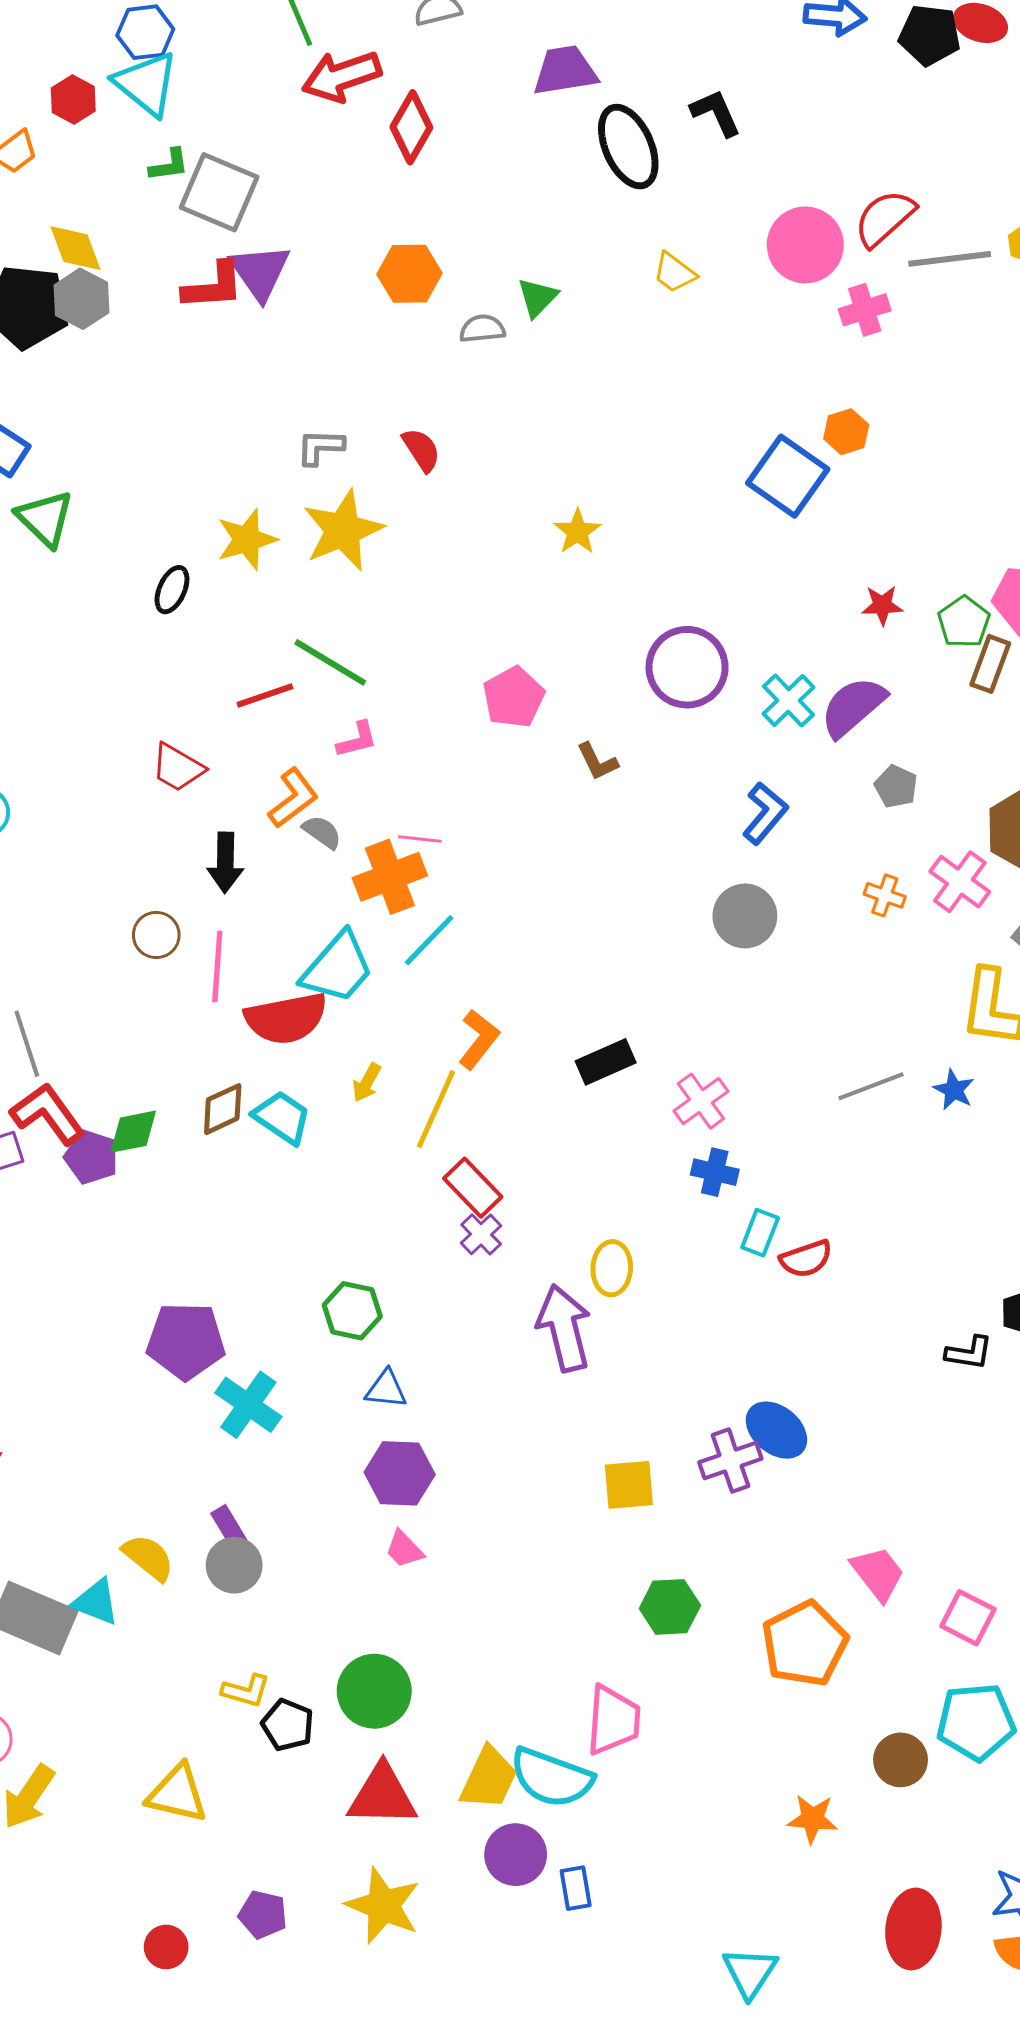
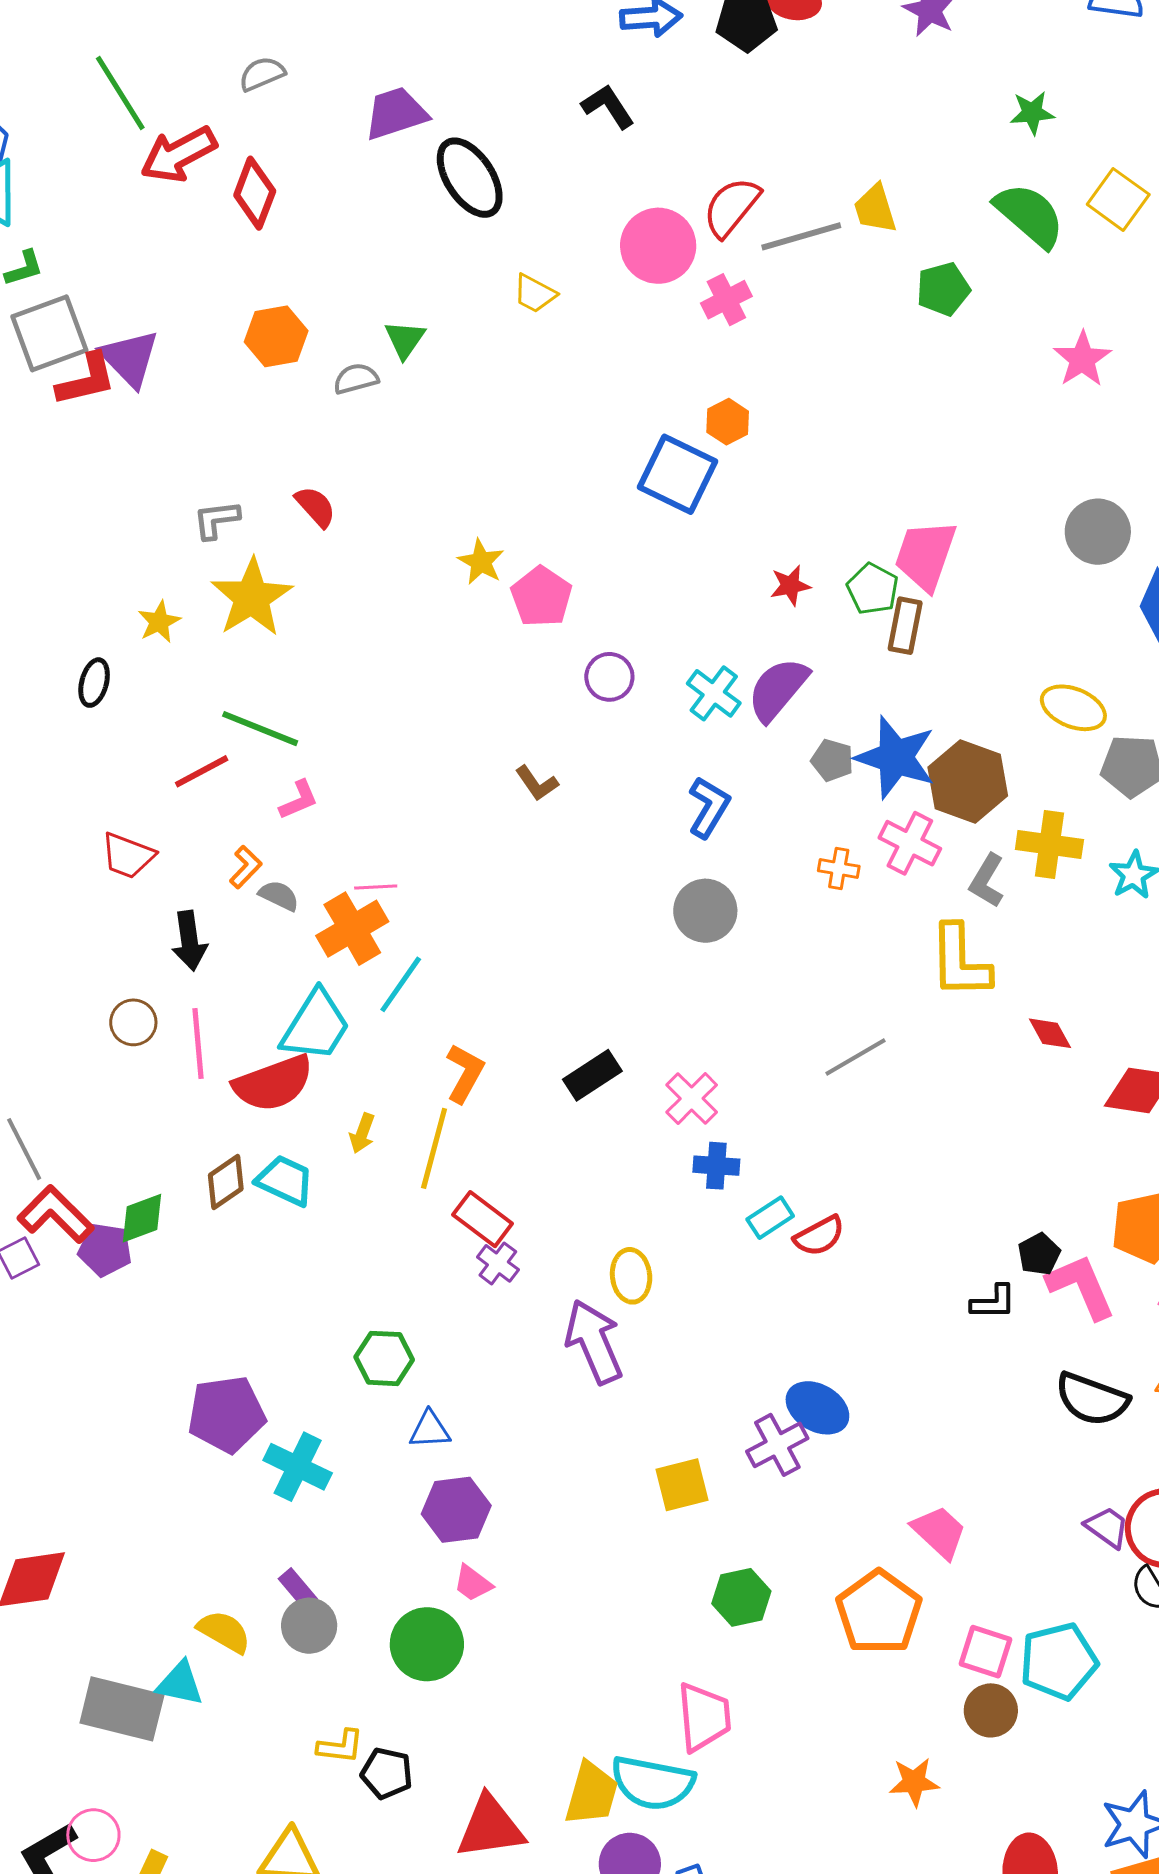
black L-shape: (716, 113) -> (608, 106), moved
gray square: (219, 192) -> (49, 333), moved, turned -34
yellow star: (247, 539) -> (159, 622), size x0.7
purple circle: (687, 667) -> (609, 677), size x0.6
pink pentagon: (514, 697) -> (541, 597), moved
orange L-shape: (293, 798) -> (246, 867), size x0.7
blue star: (954, 1090) -> (896, 757), moved, size x2.0
cyan rectangle: (760, 1233) -> (770, 1218), turned 45
pink square: (968, 1618) -> (986, 1652), moved
green circle: (374, 1691) -> (427, 1644), moved

